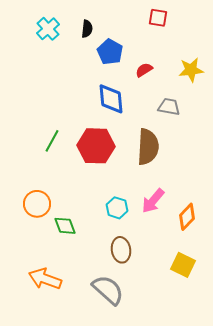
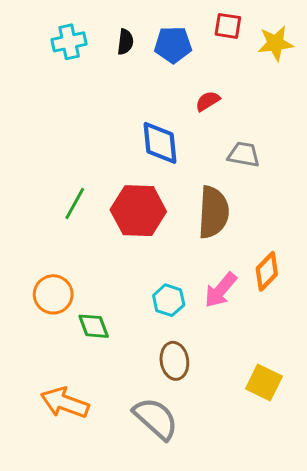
cyan cross: (48, 29) -> (69, 42), turned 30
blue pentagon: (110, 52) -> (173, 45), moved, turned -30
yellow star: (191, 70) -> (275, 43), moved
orange diamond: (187, 217) -> (267, 271), moved

